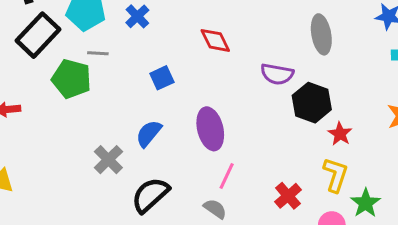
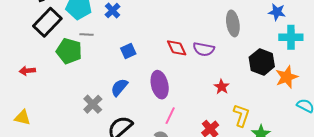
red diamond: (215, 40) -> (177, 48), moved
black hexagon: (312, 103) -> (262, 62), moved
red star: (340, 134) -> (222, 87), moved

